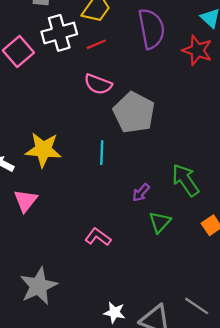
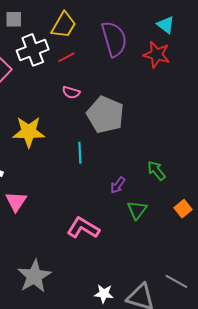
pink semicircle: (98, 84) -> (71, 92), size x0.7
yellow star: (43, 150) -> (29, 132), moved
green arrow: (185, 180) -> (156, 171), size x0.7
pink L-shape: (98, 237) -> (83, 228), size x1.4

